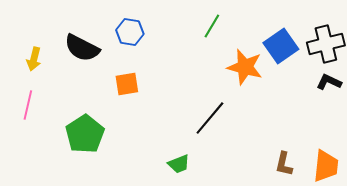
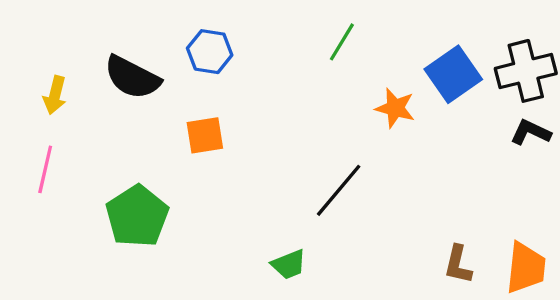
orange star: (245, 67) -> (395, 108), size x0.7

